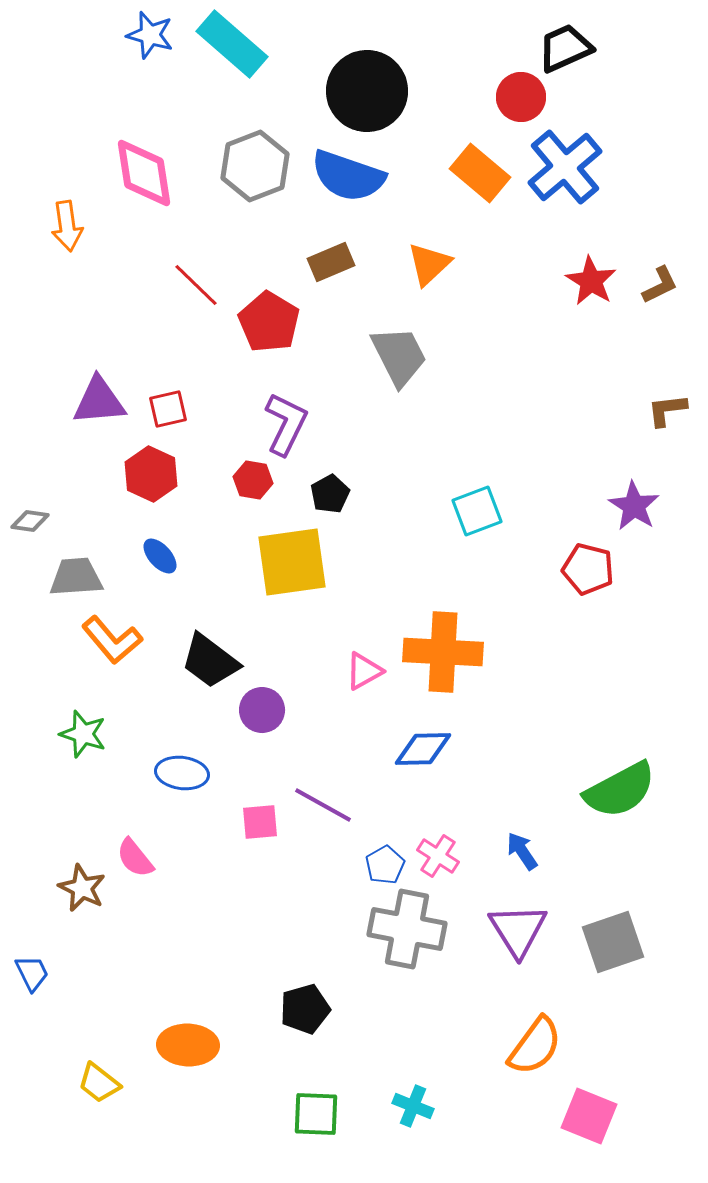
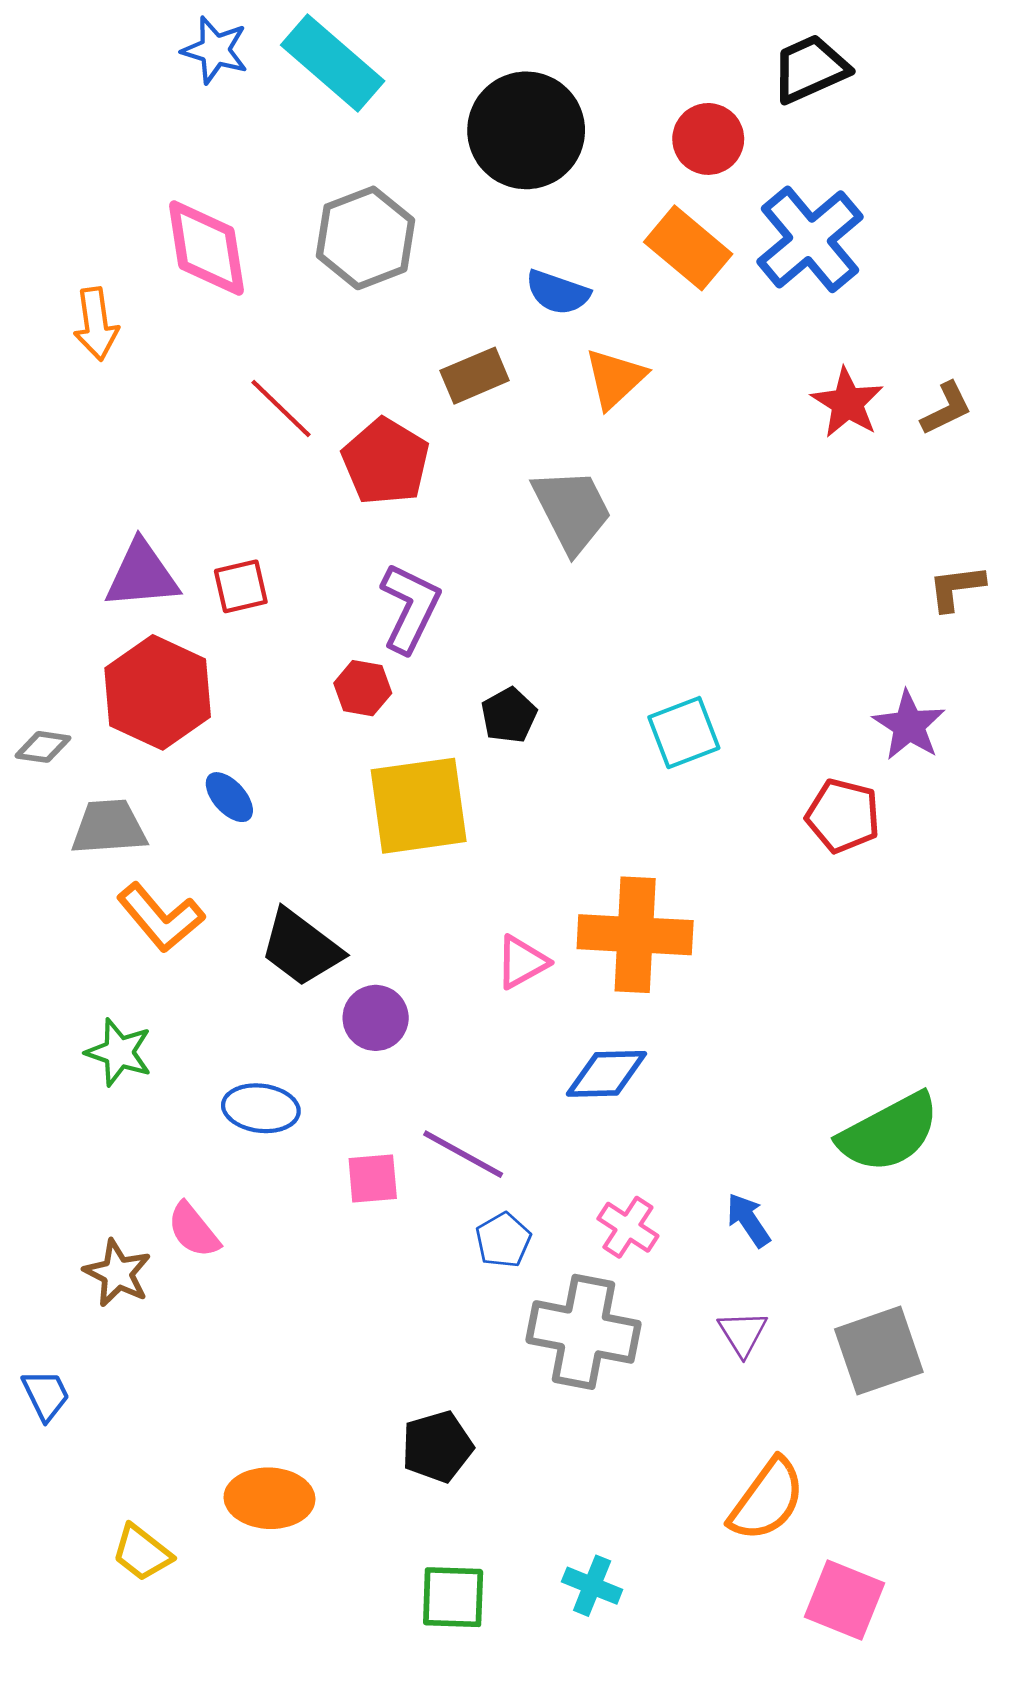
red circle: (521, 97) -> (708, 139), moved
blue semicircle: (348, 176) -> (558, 292), moved, size x0.6
red hexagon: (151, 474) -> (158, 692), moved, size x1.4
black pentagon: (330, 494) -> (509, 715), moved
blue pentagon: (385, 865) -> (503, 1240), moved
purple triangle: (518, 930) -> (743, 1333), size x0.6

